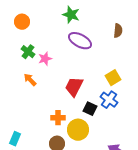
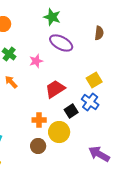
pink star: (45, 59) -> (36, 61), moved
red trapezoid: (74, 87) -> (55, 89), turned 30
black square: (90, 109) -> (71, 111), turned 32

